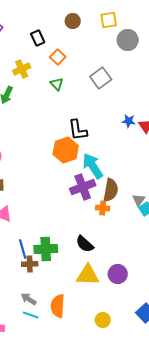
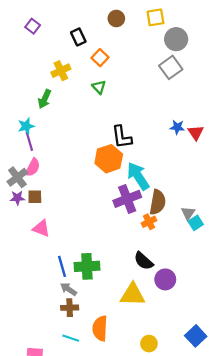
gray square: (101, 78) -> (171, 67), moved
orange cross: (103, 208) -> (149, 222), turned -32
black semicircle: (85, 244) -> (144, 261), moved
brown cross: (30, 264) -> (70, 308), moved
purple circle: (118, 274) -> (165, 279), moved
gray arrow: (29, 299) -> (68, 289), moved

